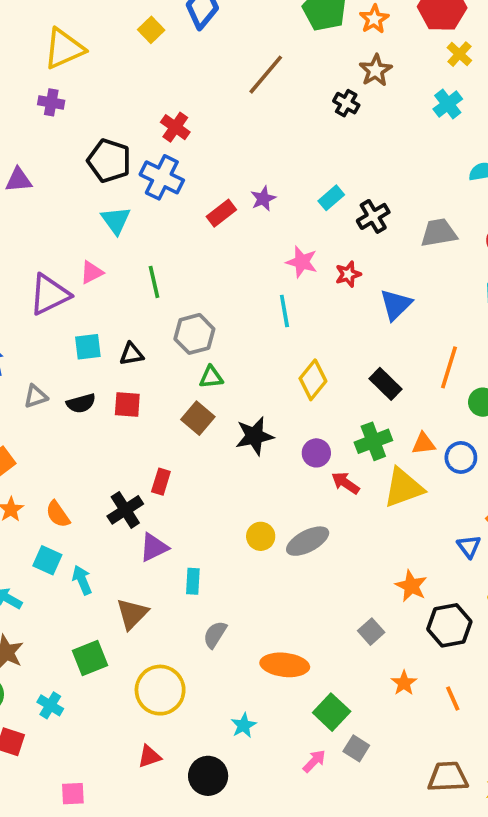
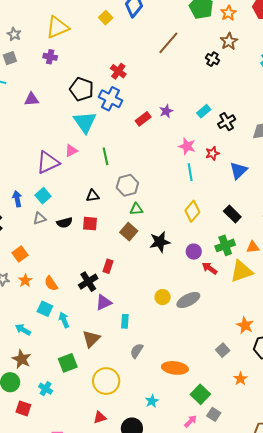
cyan triangle: (116, 220) -> (85, 122), size x1.4
cyan line: (284, 311) -> (190, 172), moved
cyan square: (88, 347) -> (43, 196), moved, turned -35

